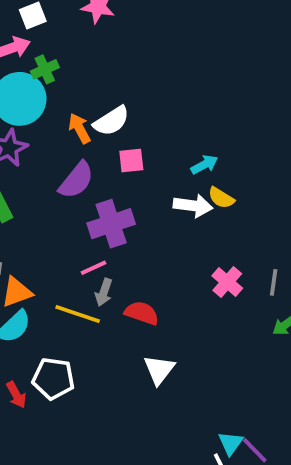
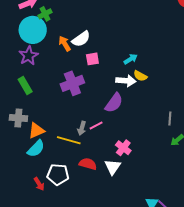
purple semicircle: (76, 180) -> (114, 103), moved
purple cross: (111, 224) -> (72, 83), moved
pink line: (94, 268) -> (96, 125), moved
pink cross: (227, 282) -> (123, 148), moved
red semicircle: (142, 313) -> (88, 164), moved

